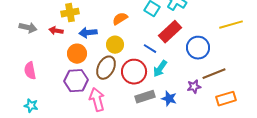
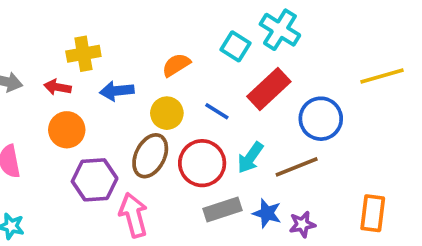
blue line: (150, 49) -> (217, 111), moved
orange circle: (77, 54) -> (67, 130), moved
brown line: (214, 74) -> (297, 167), moved
purple star: (194, 87) -> (302, 224), moved
orange rectangle: (226, 99) -> (373, 213), turned -66

